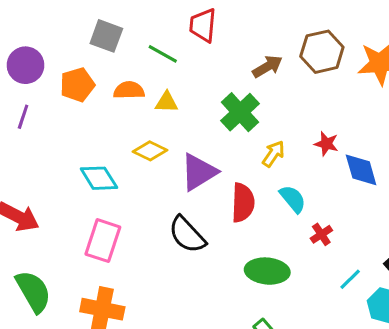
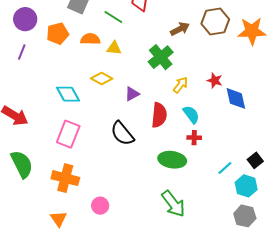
purple triangle: (199, 172) -> (132, 94), size x0.6
red cross: (321, 234) -> (194, 138), moved, turned 32

